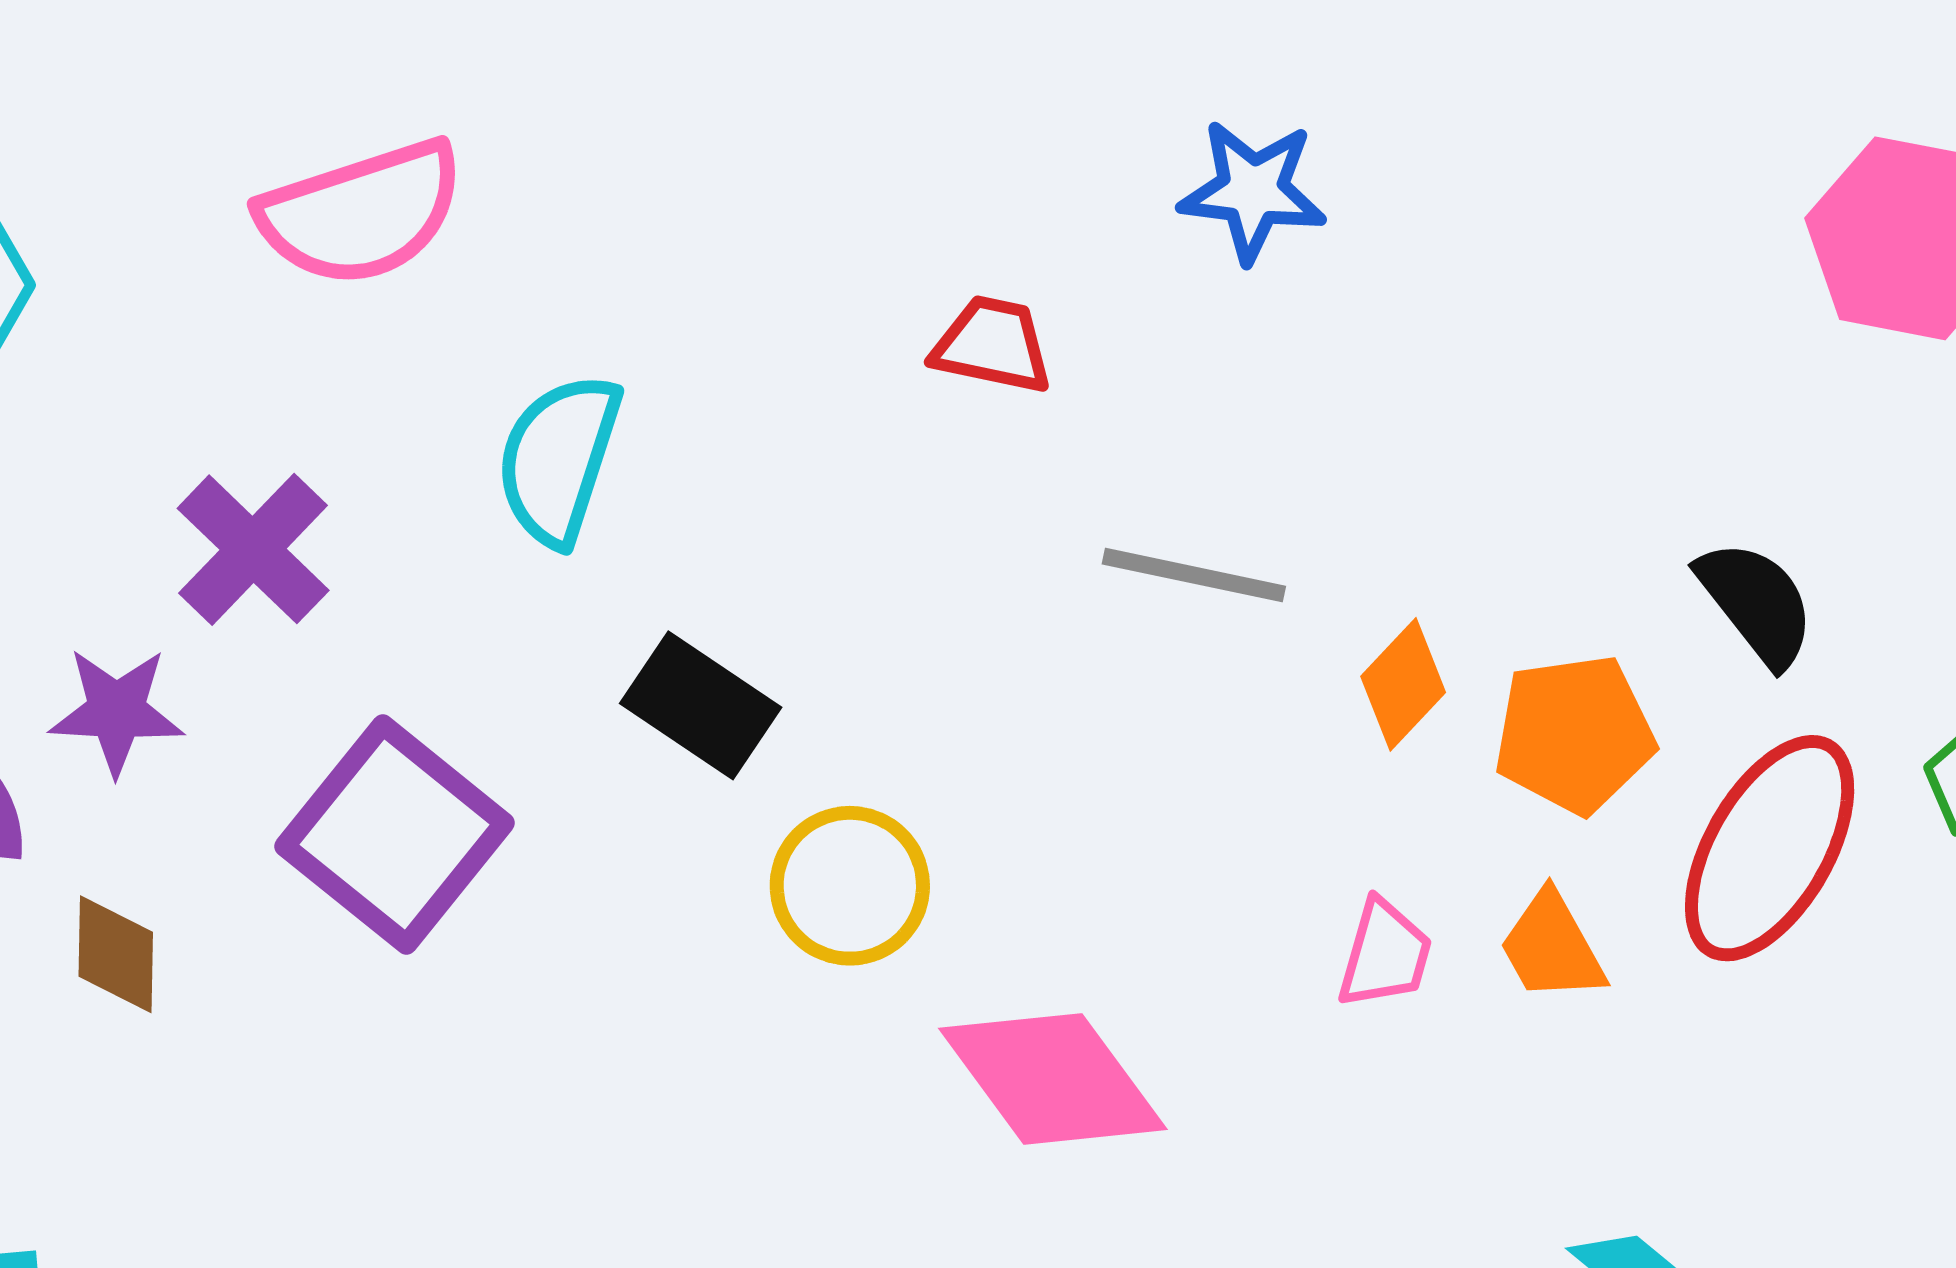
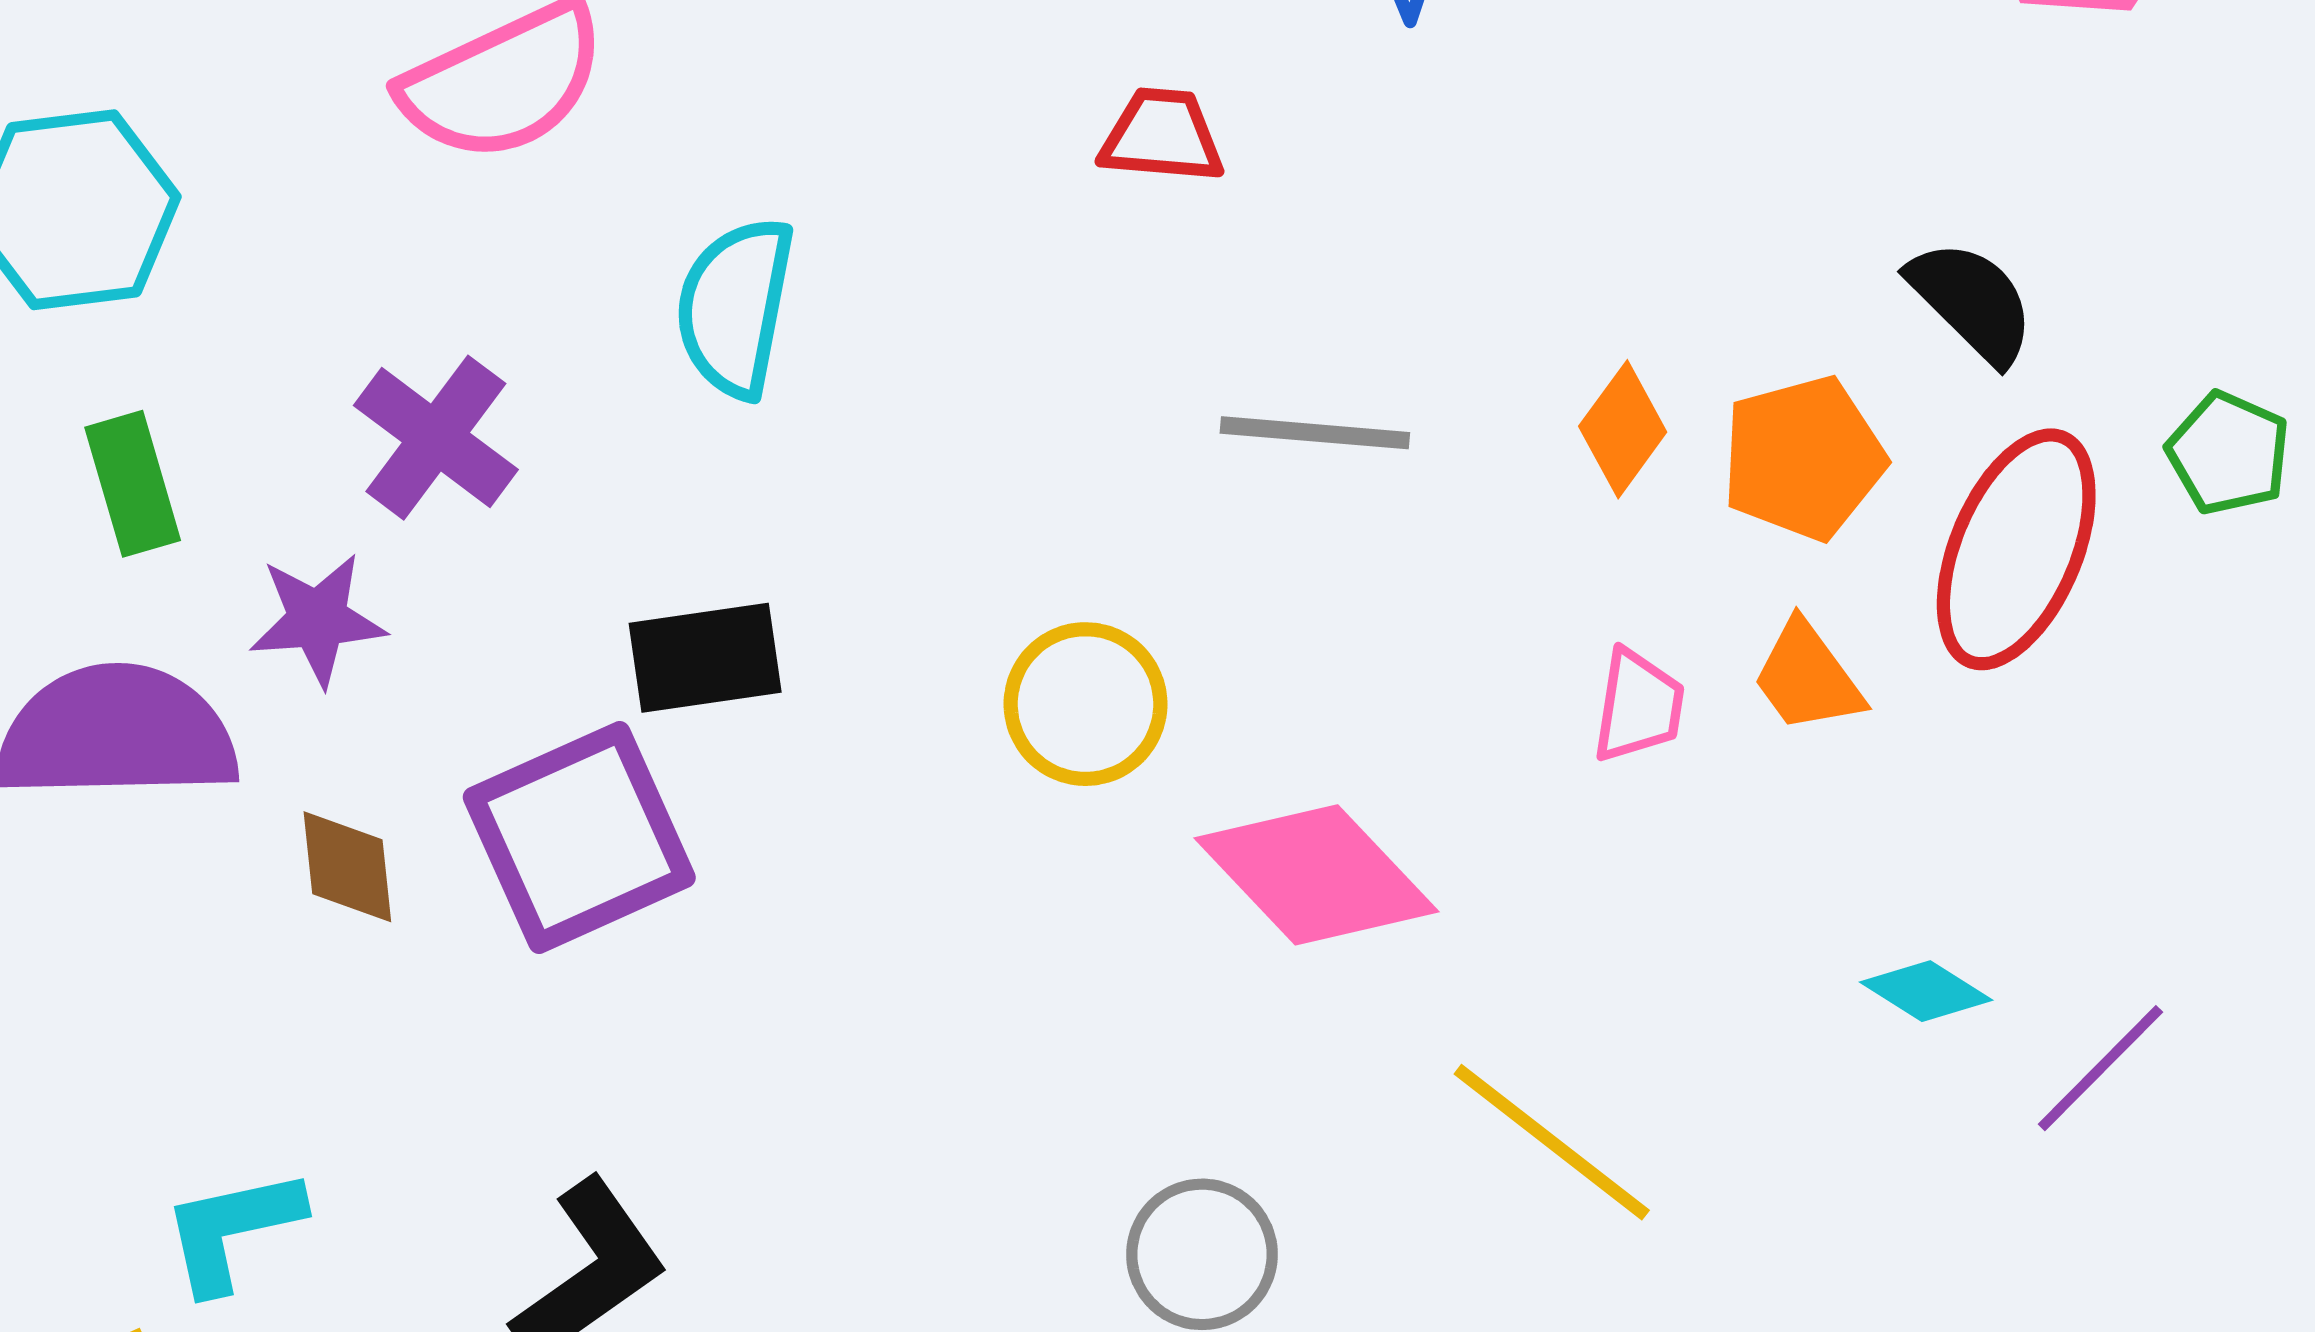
gray line: (1194, 575) -> (1315, 433), moved
black rectangle: (701, 705) -> (705, 658), moved, turned -35
purple square: (395, 835) -> (579, 837), moved, turned 34

